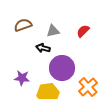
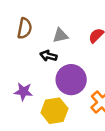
brown semicircle: (23, 25) -> (25, 28), turned 120

